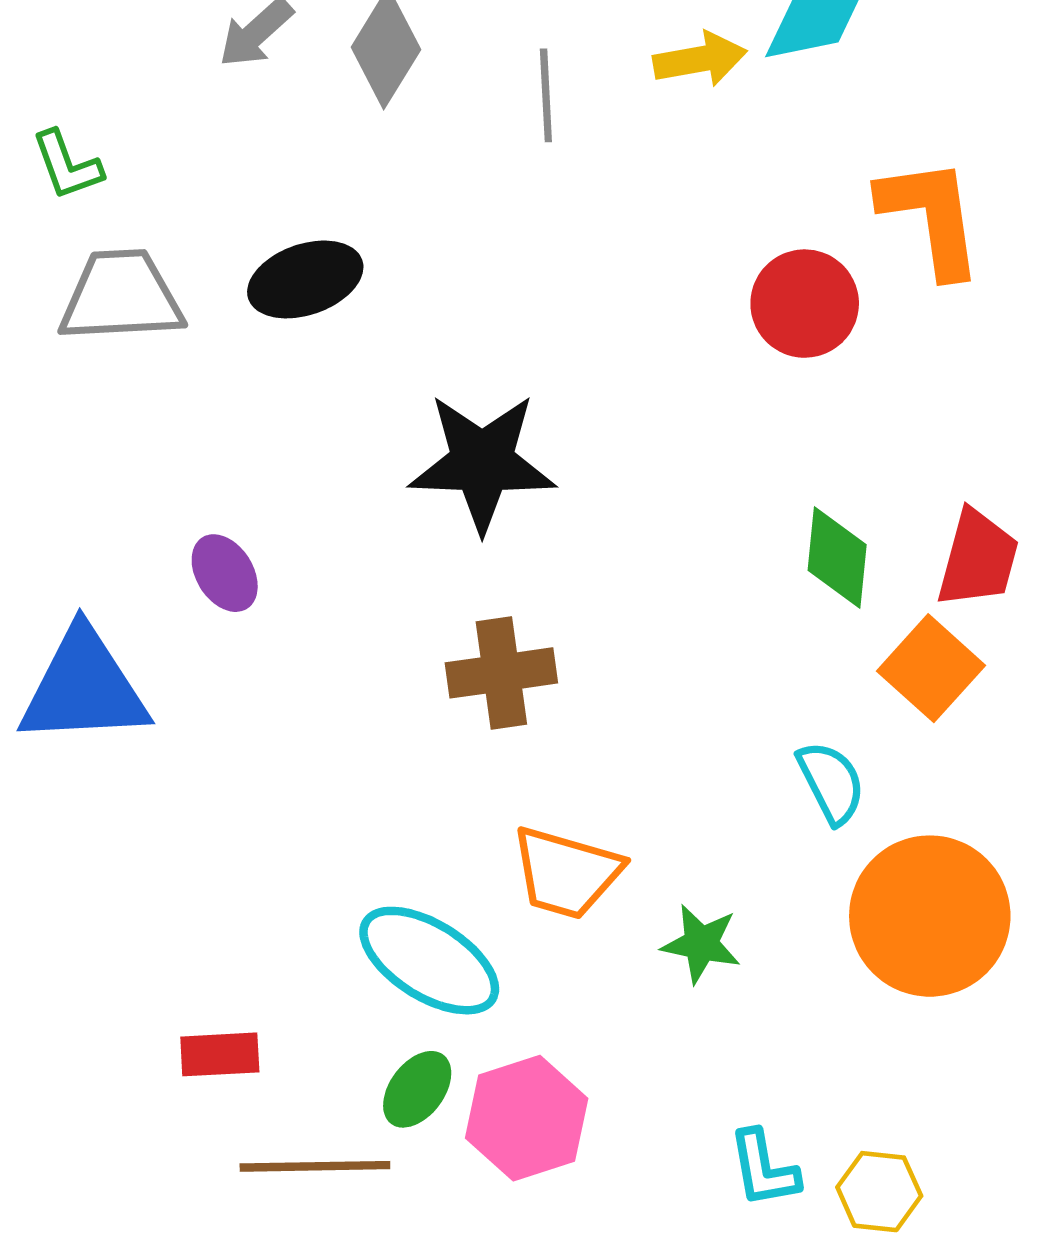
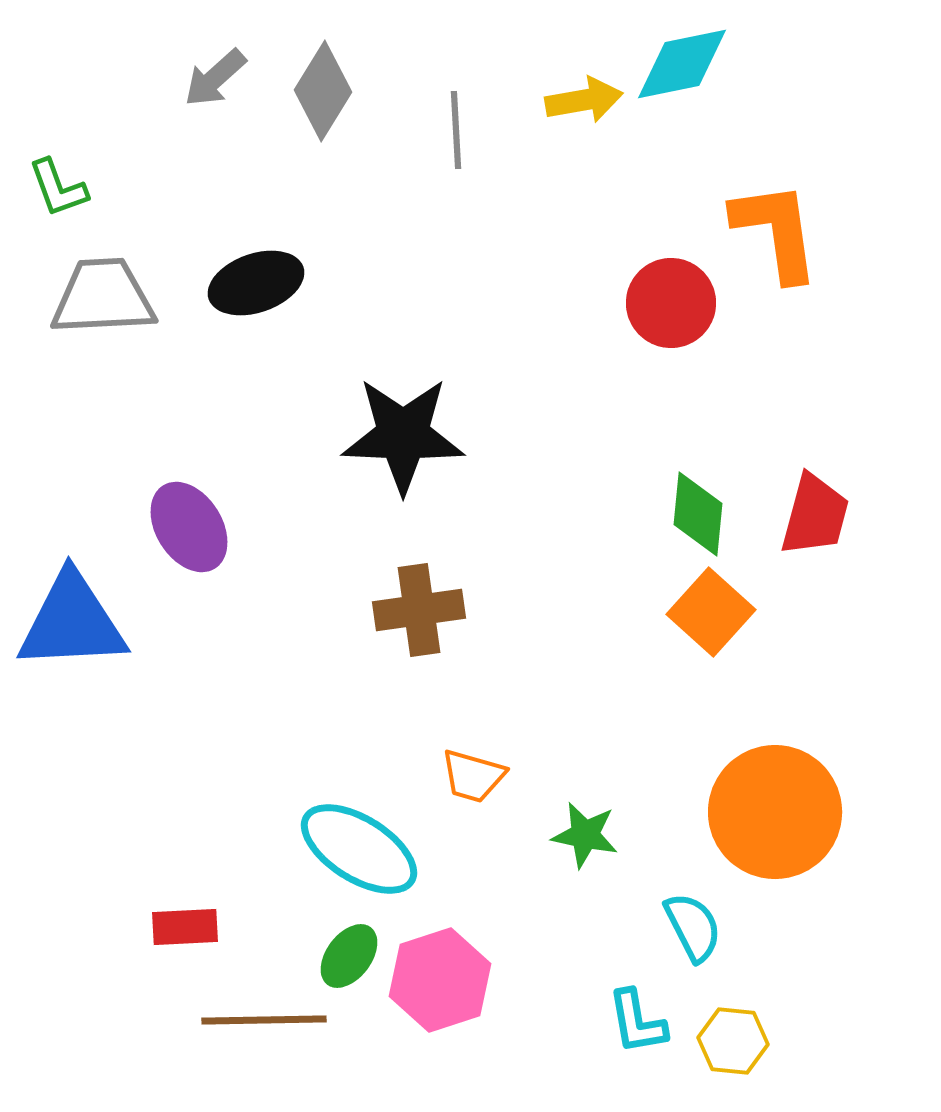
purple ellipse: (225, 573) -> (189, 527), size x1.4
orange square: (931, 668) -> (711, 612), moved
cyan semicircle: (831, 782) -> (693, 927), moved
orange trapezoid: (566, 873) -> (473, 776), size x0.7

